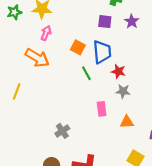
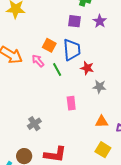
pink arrow: (46, 33) -> (38, 61), moved, turned -64
gray star: (123, 91) -> (99, 87), moved
orange triangle: (127, 122) -> (102, 122), moved

